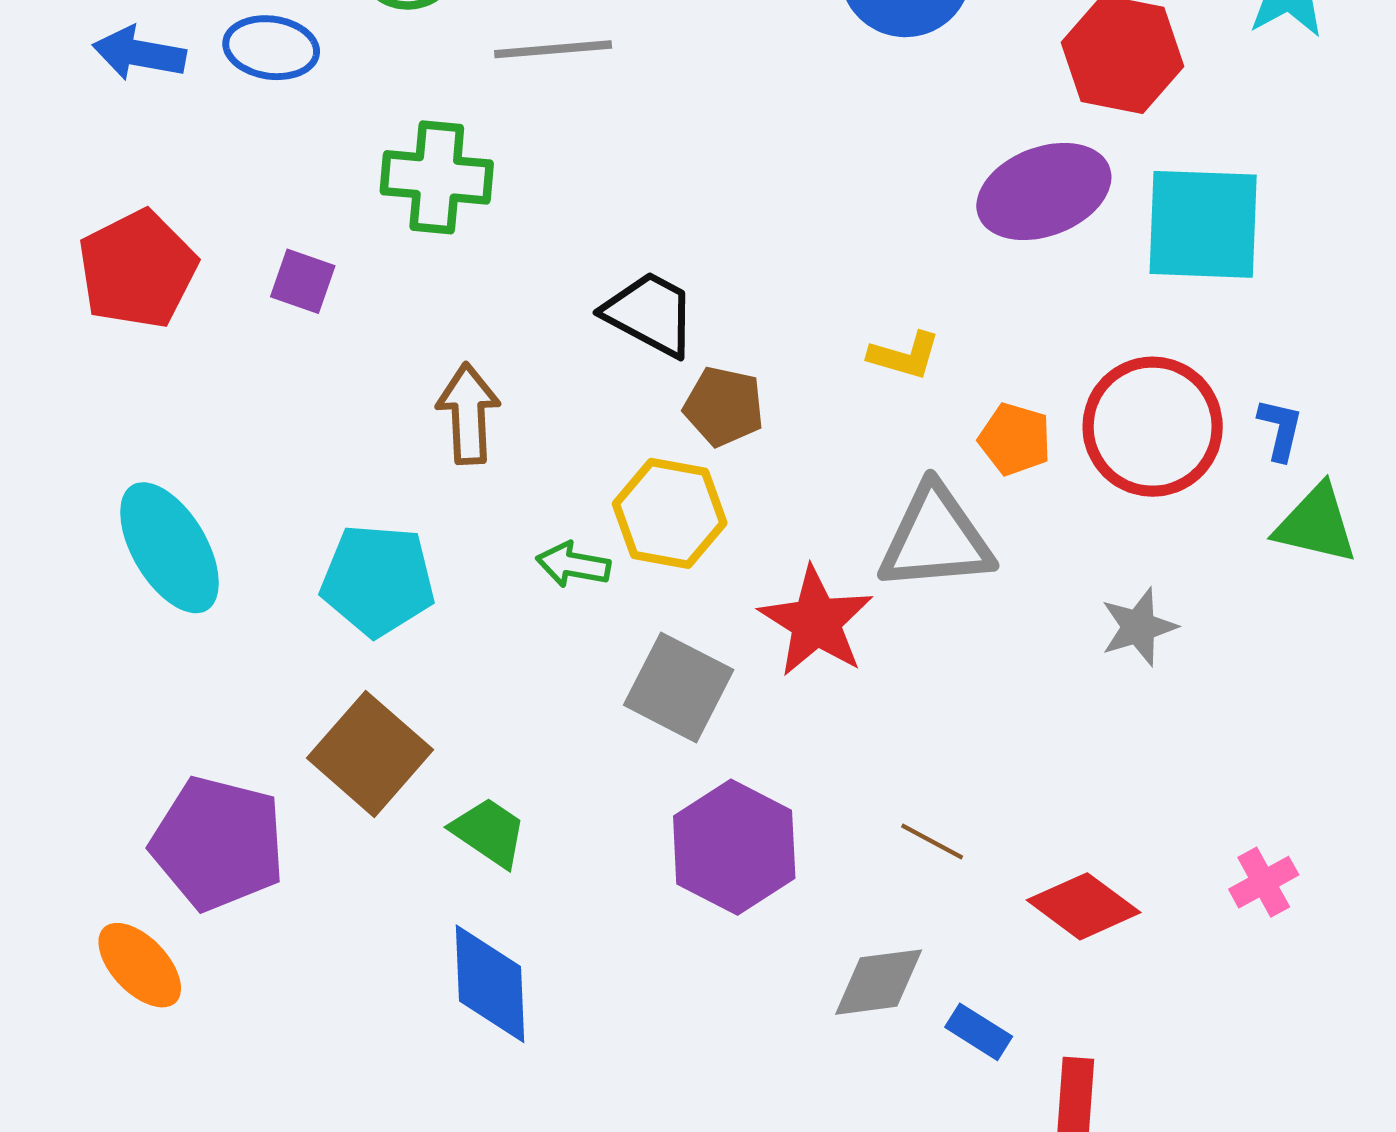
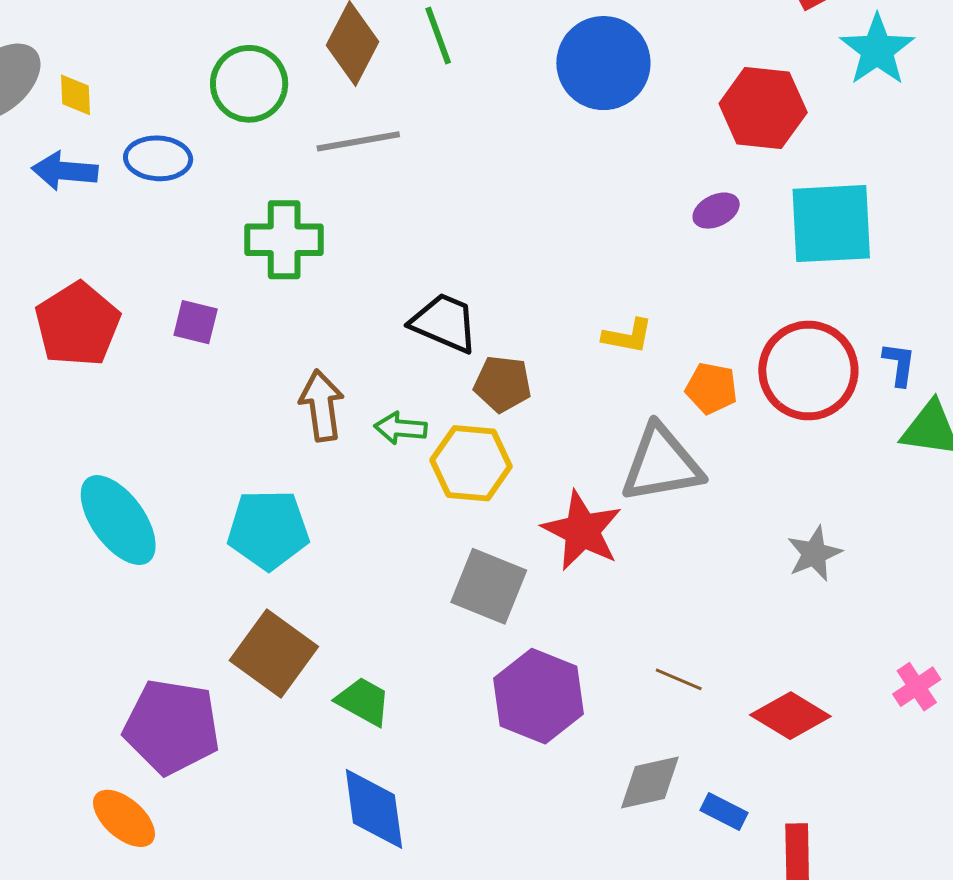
purple ellipse: (1044, 191) -> (716, 211), size x0.5
green arrow: (573, 565) -> (400, 428), moved
gray star: (1139, 627) -> (814, 554), moved

